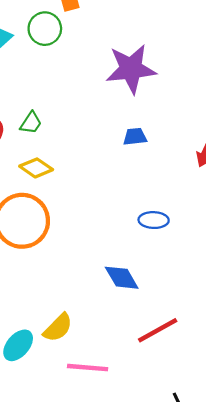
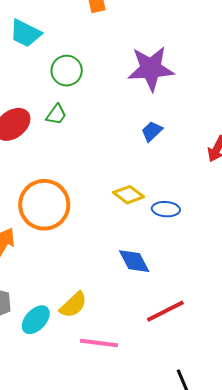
green circle: (45, 29) -> (67, 71), moved
blue trapezoid: (135, 137) -> (152, 131), turned -40
yellow diamond: (36, 168) -> (129, 195), moved

